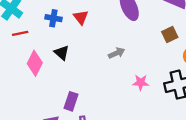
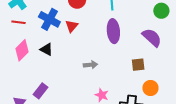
blue cross: (53, 18) -> (49, 19), size x1.5
black triangle: (62, 53) -> (46, 49), turned -32

